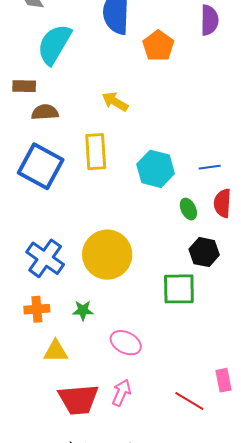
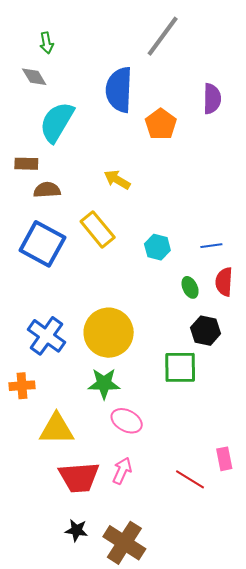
yellow rectangle: (96, 152) -> (98, 229), turned -36
cyan hexagon: (156, 169) -> (157, 247), size x0.7
orange cross: (37, 309) -> (22, 386), moved
green star: (83, 310) -> (104, 384), moved, size x1.5
yellow triangle: (56, 351) -> (57, 429), size x1.4

